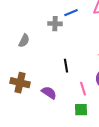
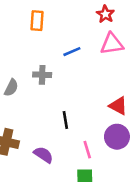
gray cross: (55, 24) -> (42, 75), moved

